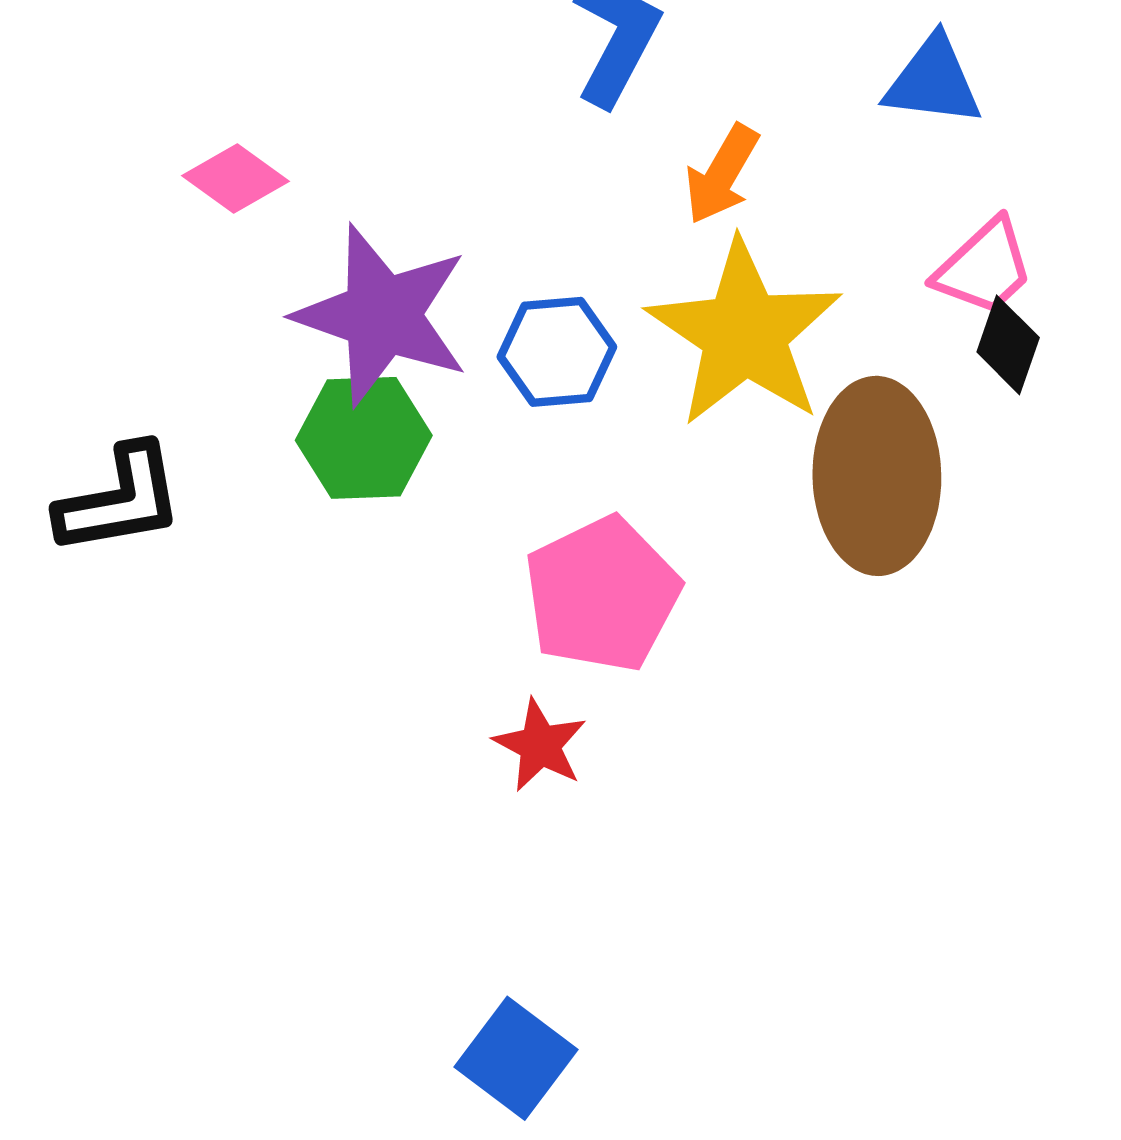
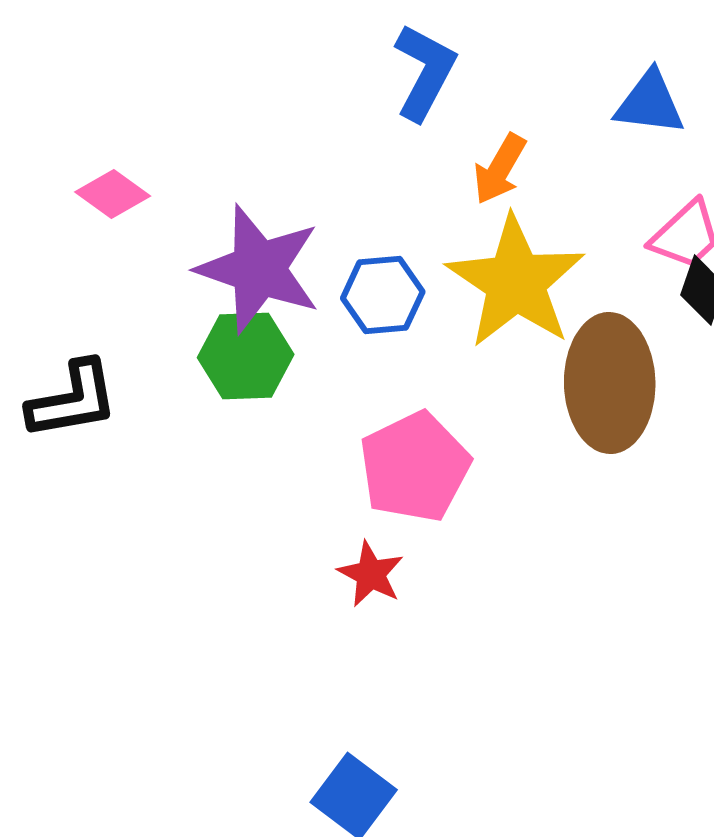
pink diamond: (235, 178) -> (113, 194), moved

